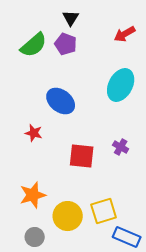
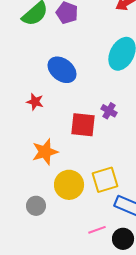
purple cross: (121, 147) -> (109, 111), moved
orange star: (33, 195) -> (45, 152), moved

